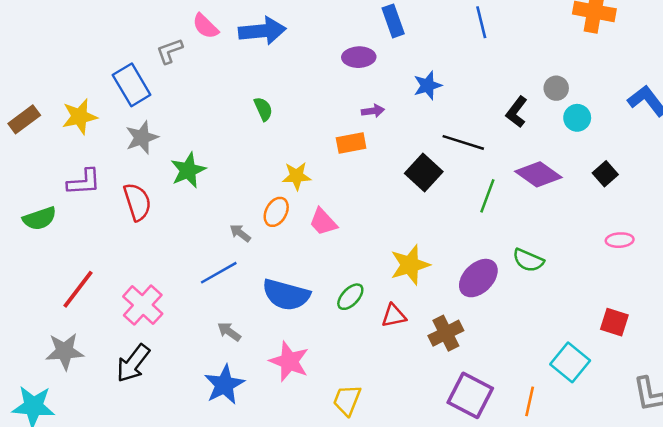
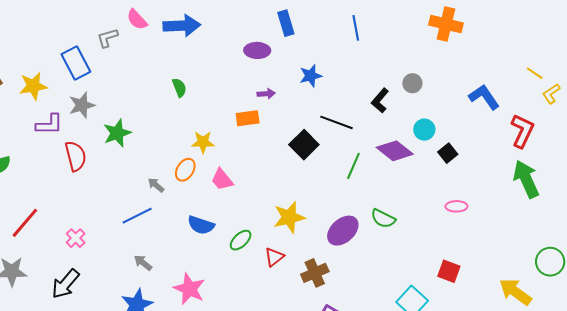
cyan circle: (577, 118) -> (424, 130), moved
purple L-shape: (84, 182) -> (49, 124), moved
blue semicircle: (286, 295) -> (201, 225), moved, size x0.7
pink cross: (143, 305) -> (76, 238), size x0.6
red triangle: (394, 316) -> (274, 257), turned -30

